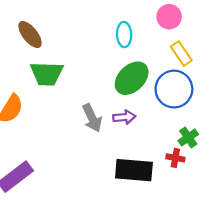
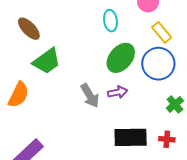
green trapezoid: (47, 74) -> (47, 61), turned -32
red cross: (175, 158) -> (167, 139), moved

